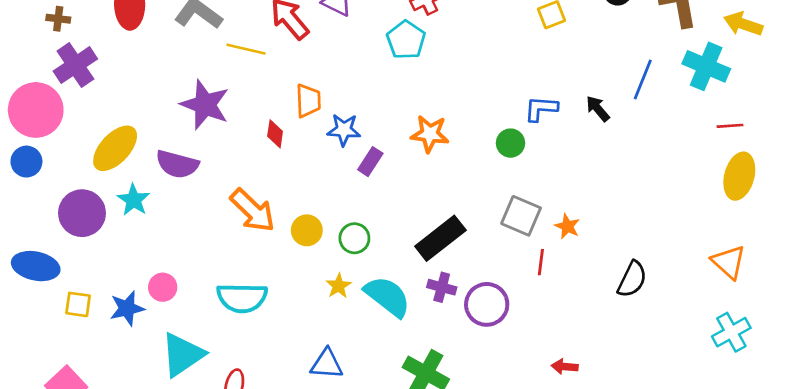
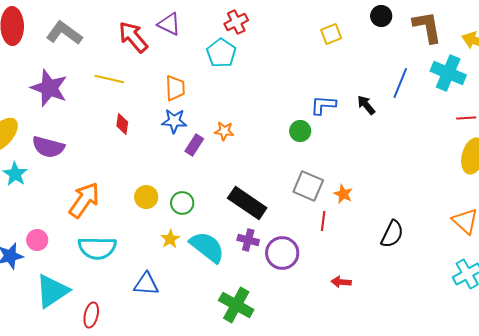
yellow line: (246, 49) -> (109, 79), moved
orange trapezoid: (308, 101) -> (175, 88), moved
purple star: (205, 105) -> (49, 88), moved
orange star: (430, 134) -> (224, 131), moved, size x0.7
orange arrow: (253, 210) -> (84, 200), moved, turned -99
black rectangle: (440, 238) -> (247, 203), turned 72
blue triangle: (327, 364) -> (146, 284), moved
red arrow: (565, 367) -> (341, 282), moved

